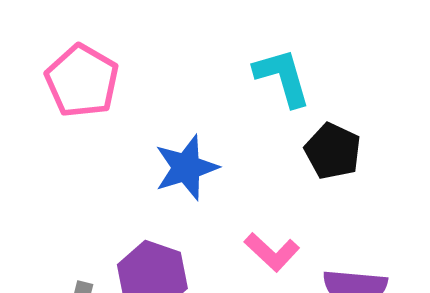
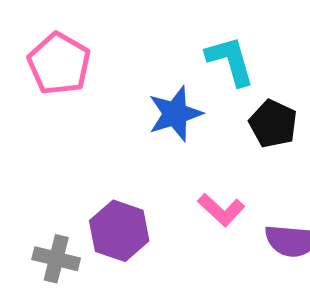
blue star: (186, 168) -> (175, 114), moved

